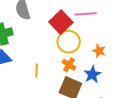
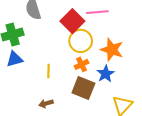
orange star: (99, 51) -> (112, 50), size x1.6
orange cross: (69, 65) -> (82, 64), turned 32

